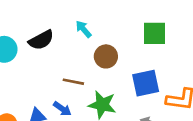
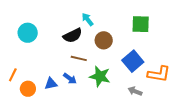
black semicircle: (41, 40) -> (73, 36), moved
blue square: (146, 83) -> (133, 61), turned -30

